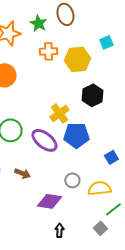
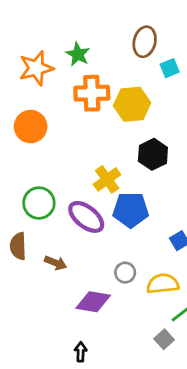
brown ellipse: (65, 14) -> (145, 42), moved, turned 30
cyan square: (106, 42) -> (170, 68), moved
orange cross: (48, 51) -> (92, 93), size x1.4
black arrow: (59, 230) -> (81, 352), moved

